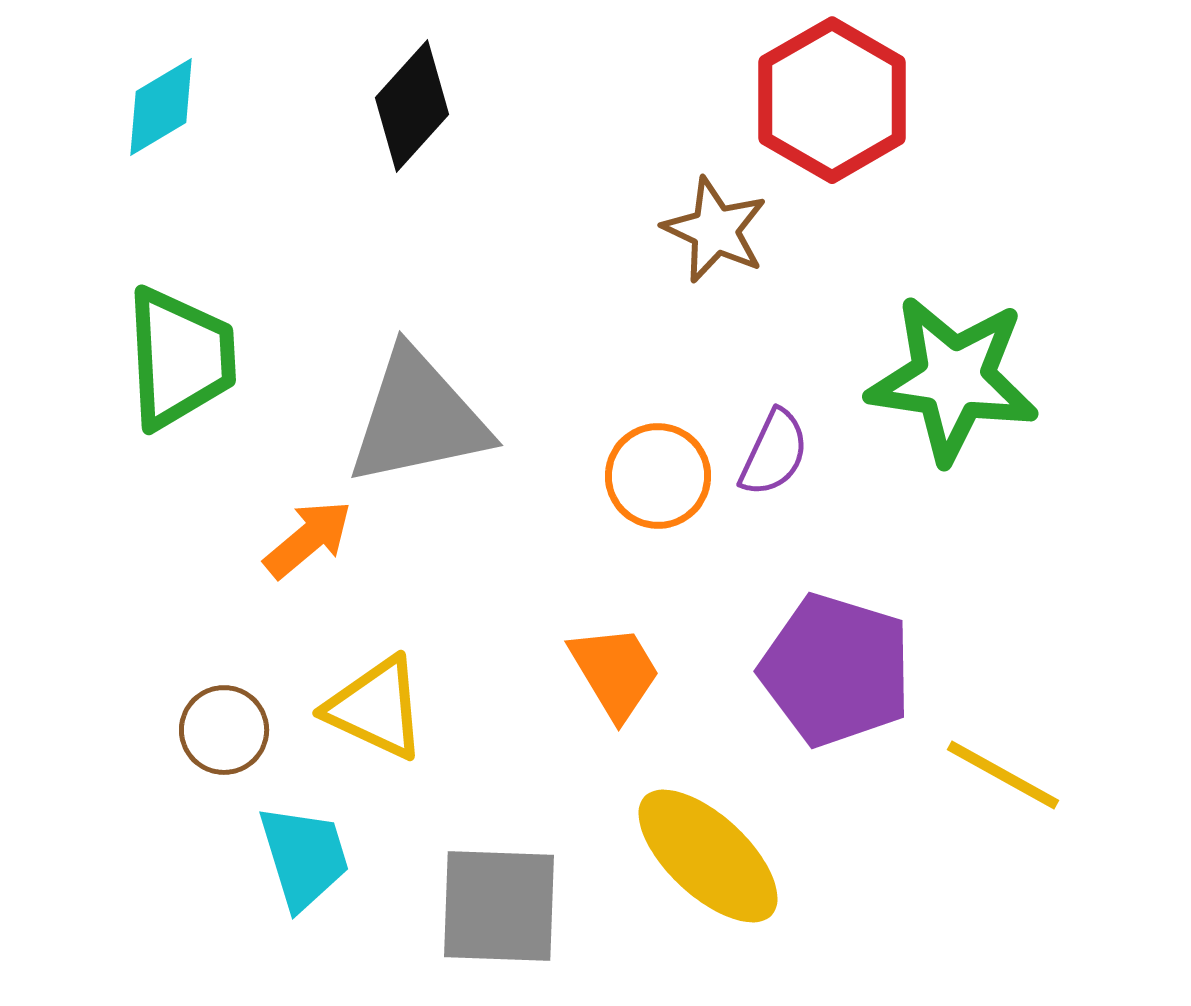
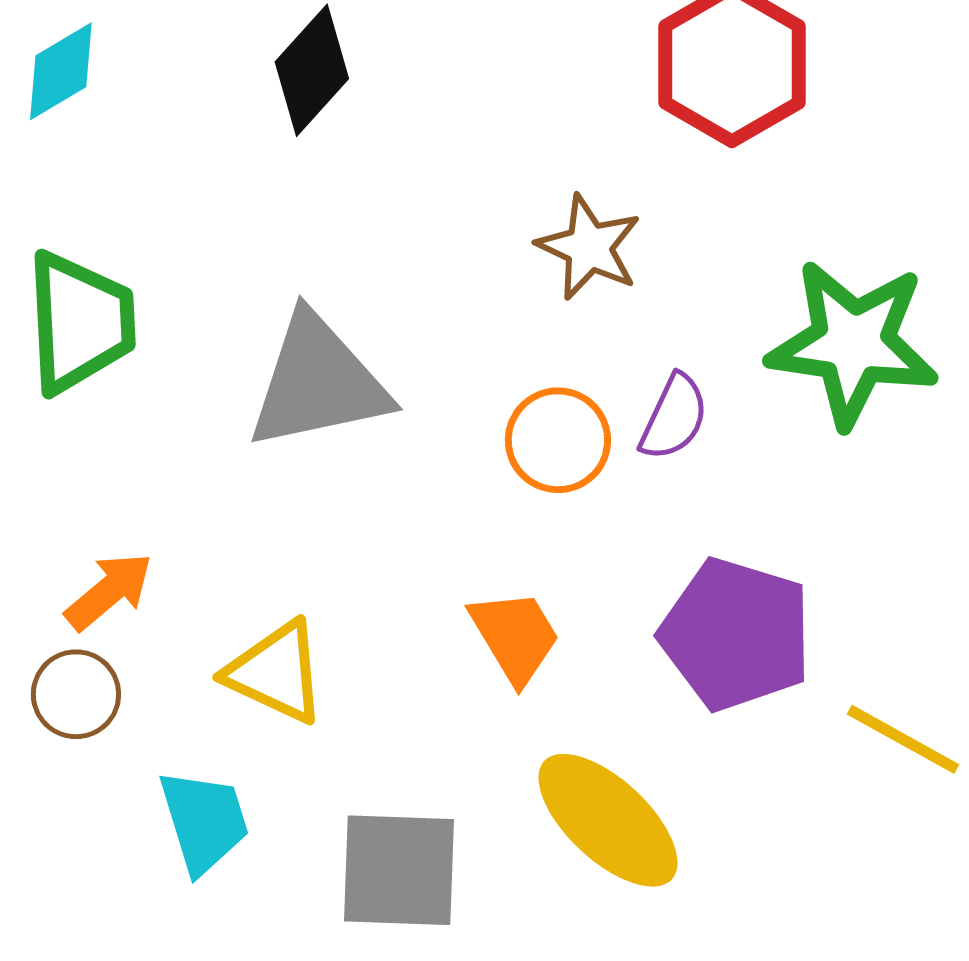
brown star: (715, 230) -> (589, 247), moved
orange arrow: (308, 539) -> (109, 591), moved
brown circle: (224, 730) -> (76, 694), moved

